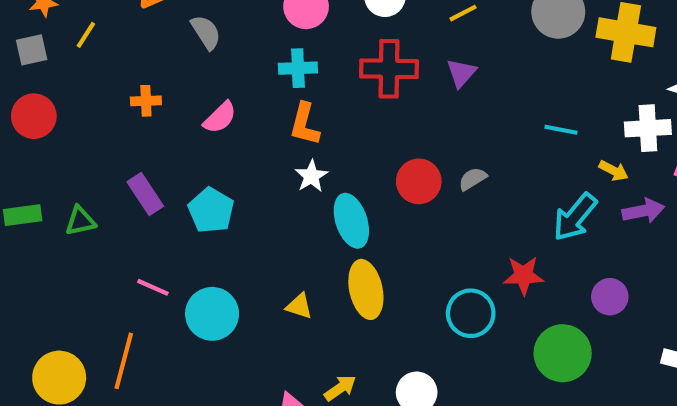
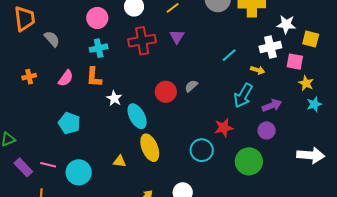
orange L-shape: (305, 124) -> (94, 77), moved
cyan line: (561, 130) -> (229, 55), turned -42
purple rectangle: (145, 194) -> (23, 167), moved
purple arrow: (643, 211) -> (272, 105), moved

